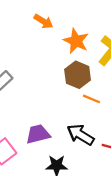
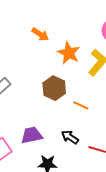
brown hexagon: (78, 75) -> (54, 88), moved
black arrow: (81, 135) -> (70, 137), size x0.7

